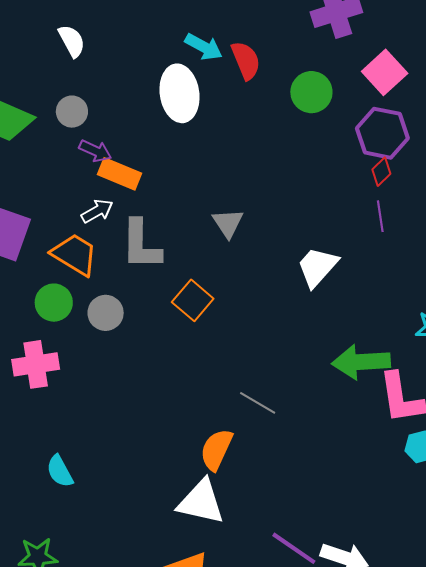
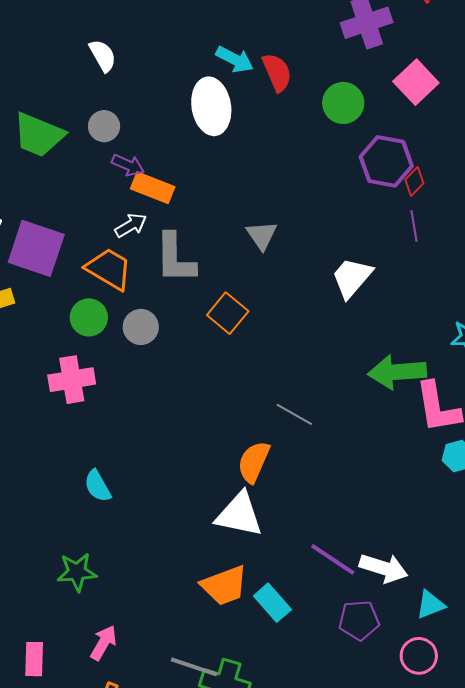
purple hexagon: (382, 133) -> (386, 161), moved

